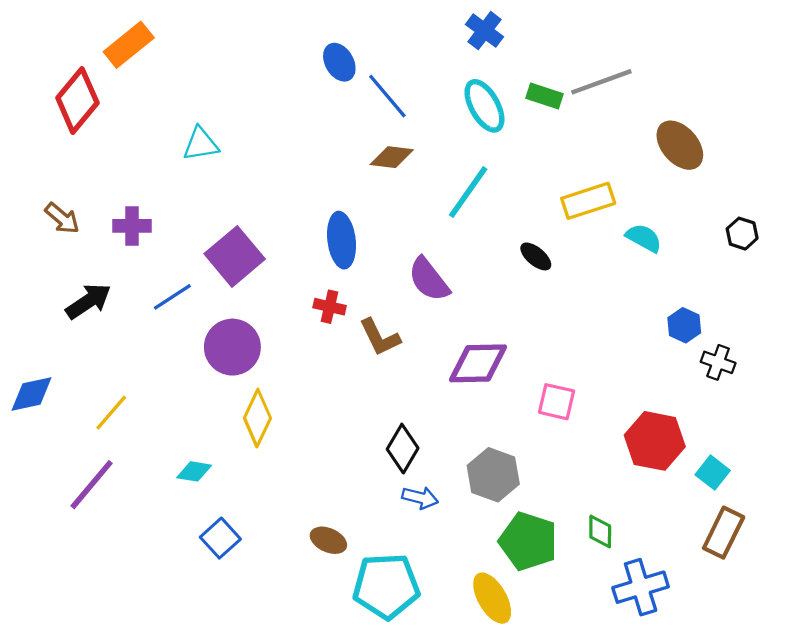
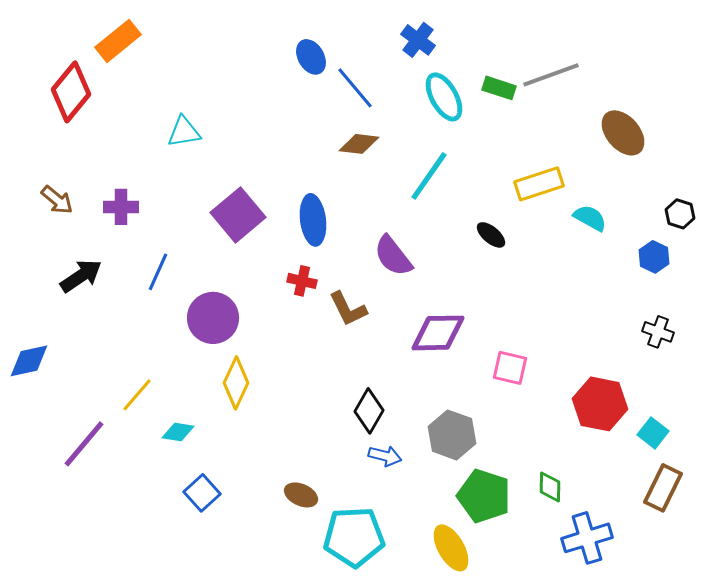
blue cross: (484, 31) -> (418, 40), moved
purple square: (235, 256) -> (238, 215), moved
blue line: (172, 297) -> (158, 272), turned -33
blue hexagon: (684, 325) -> (654, 257), moved
yellow line: (111, 413) -> (137, 395), moved

